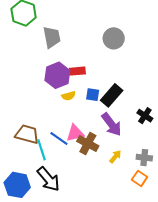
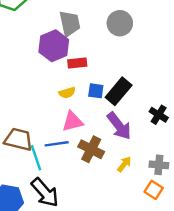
gray trapezoid: (52, 37) -> (70, 23), moved
purple hexagon: (57, 75) -> (54, 46), moved
pink triangle: (75, 133) -> (73, 121), moved
blue line: (59, 138) -> (57, 144), turned -42

